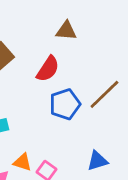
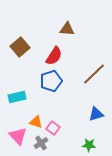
blue pentagon: (65, 104) -> (51, 81), moved
blue triangle: (97, 161) -> (96, 114), moved

